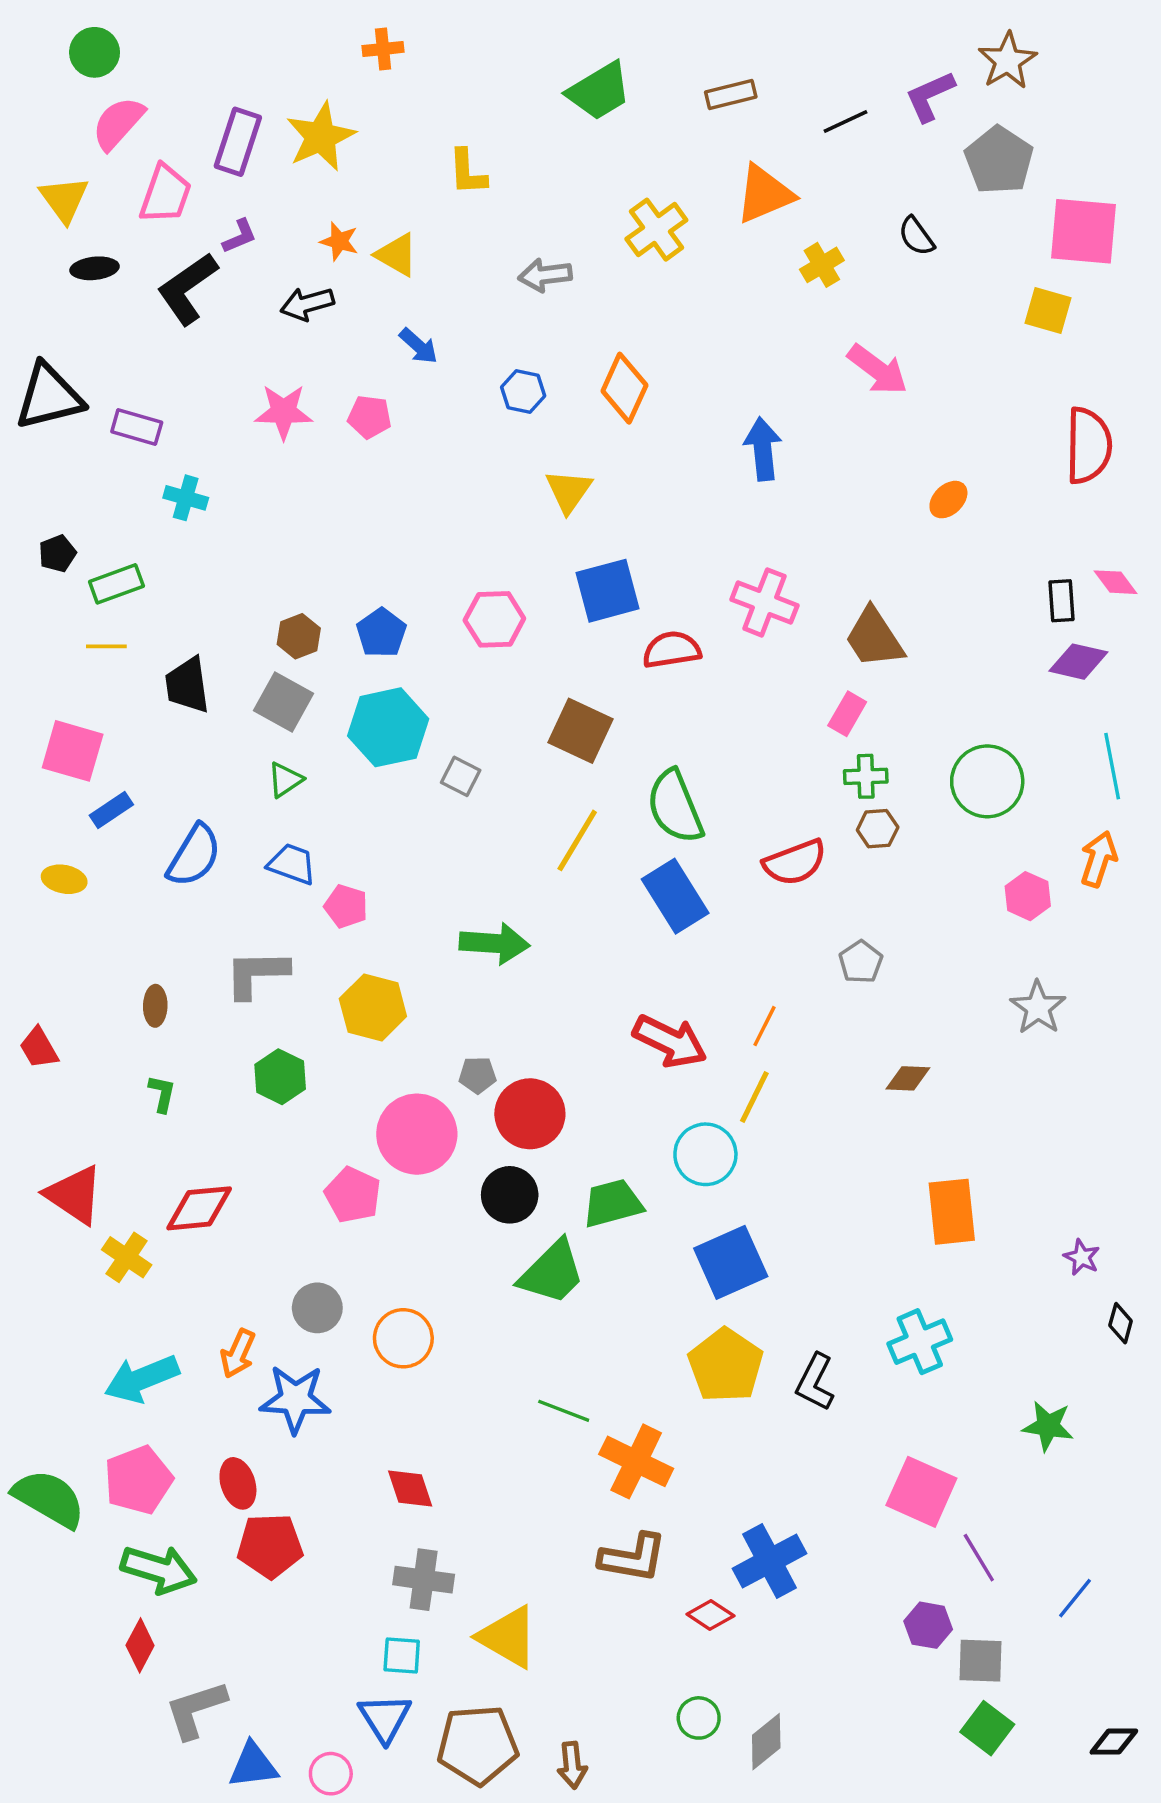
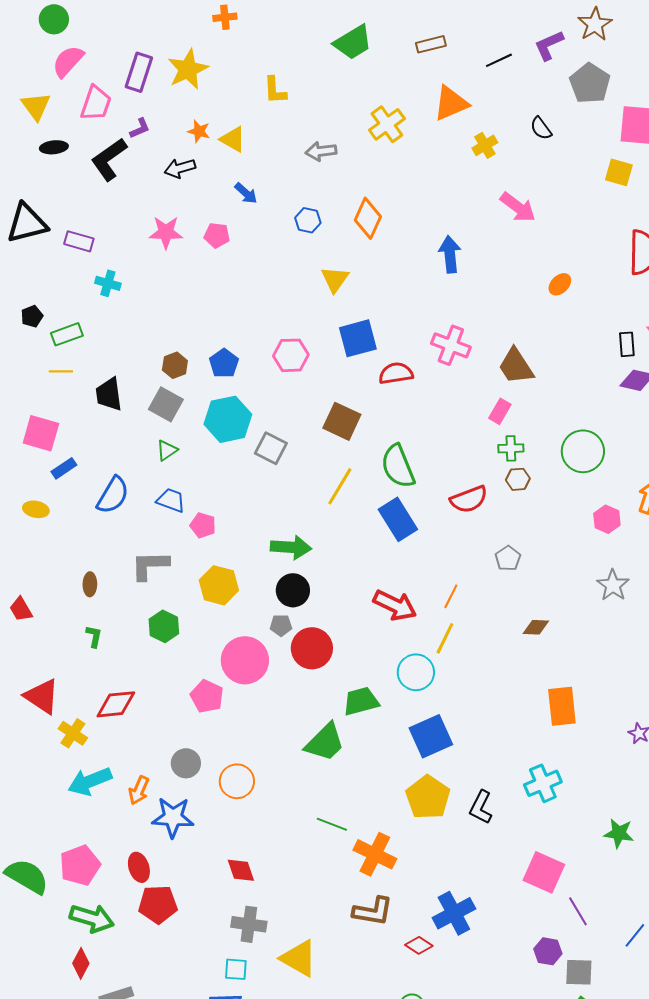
gray square: (461, 776) -> (271, 448), size x1.4
black circle: (510, 1195) -> (293, 590), moved
cyan arrow: (142, 1379) -> (90, 781), moved

